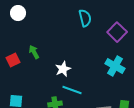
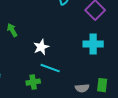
cyan cross: (115, 66) -> (93, 44), turned -30

